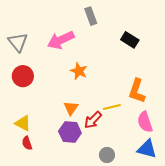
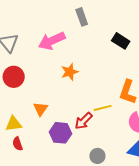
orange star: (79, 71) -> (70, 72), turned 30
orange triangle: (71, 108) -> (41, 109), moved
yellow triangle: (23, 123) -> (14, 124), turned -36

